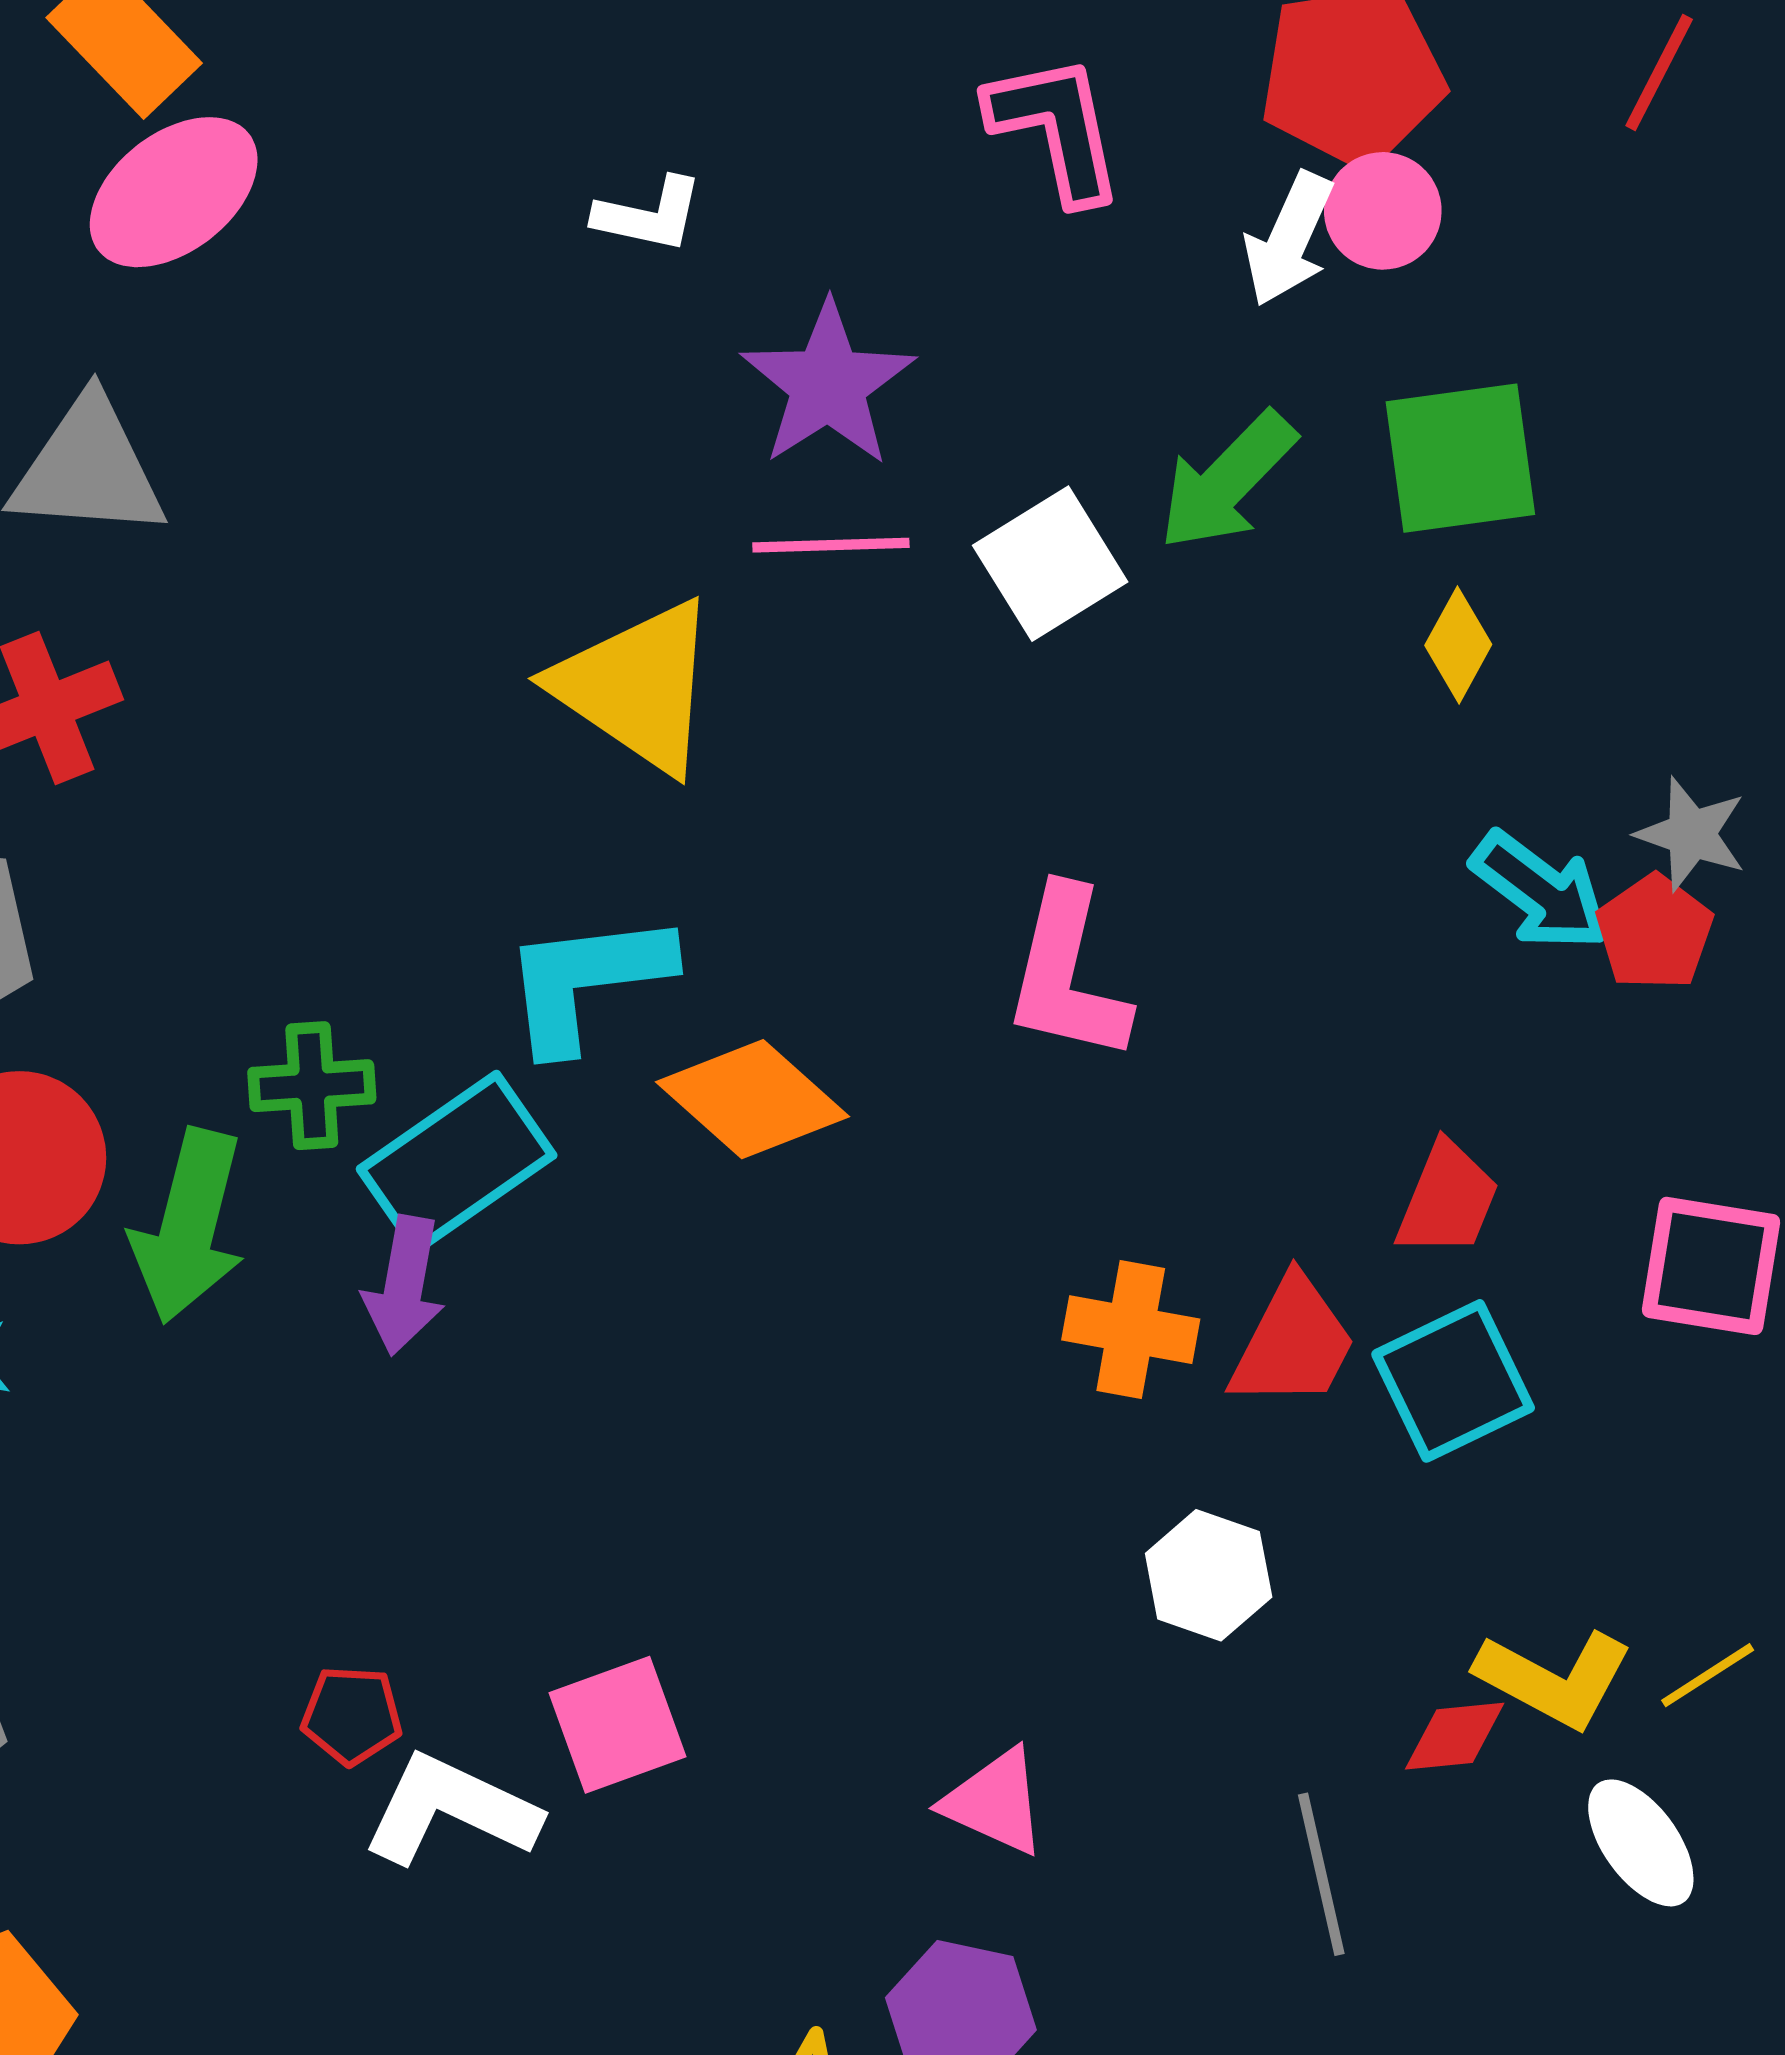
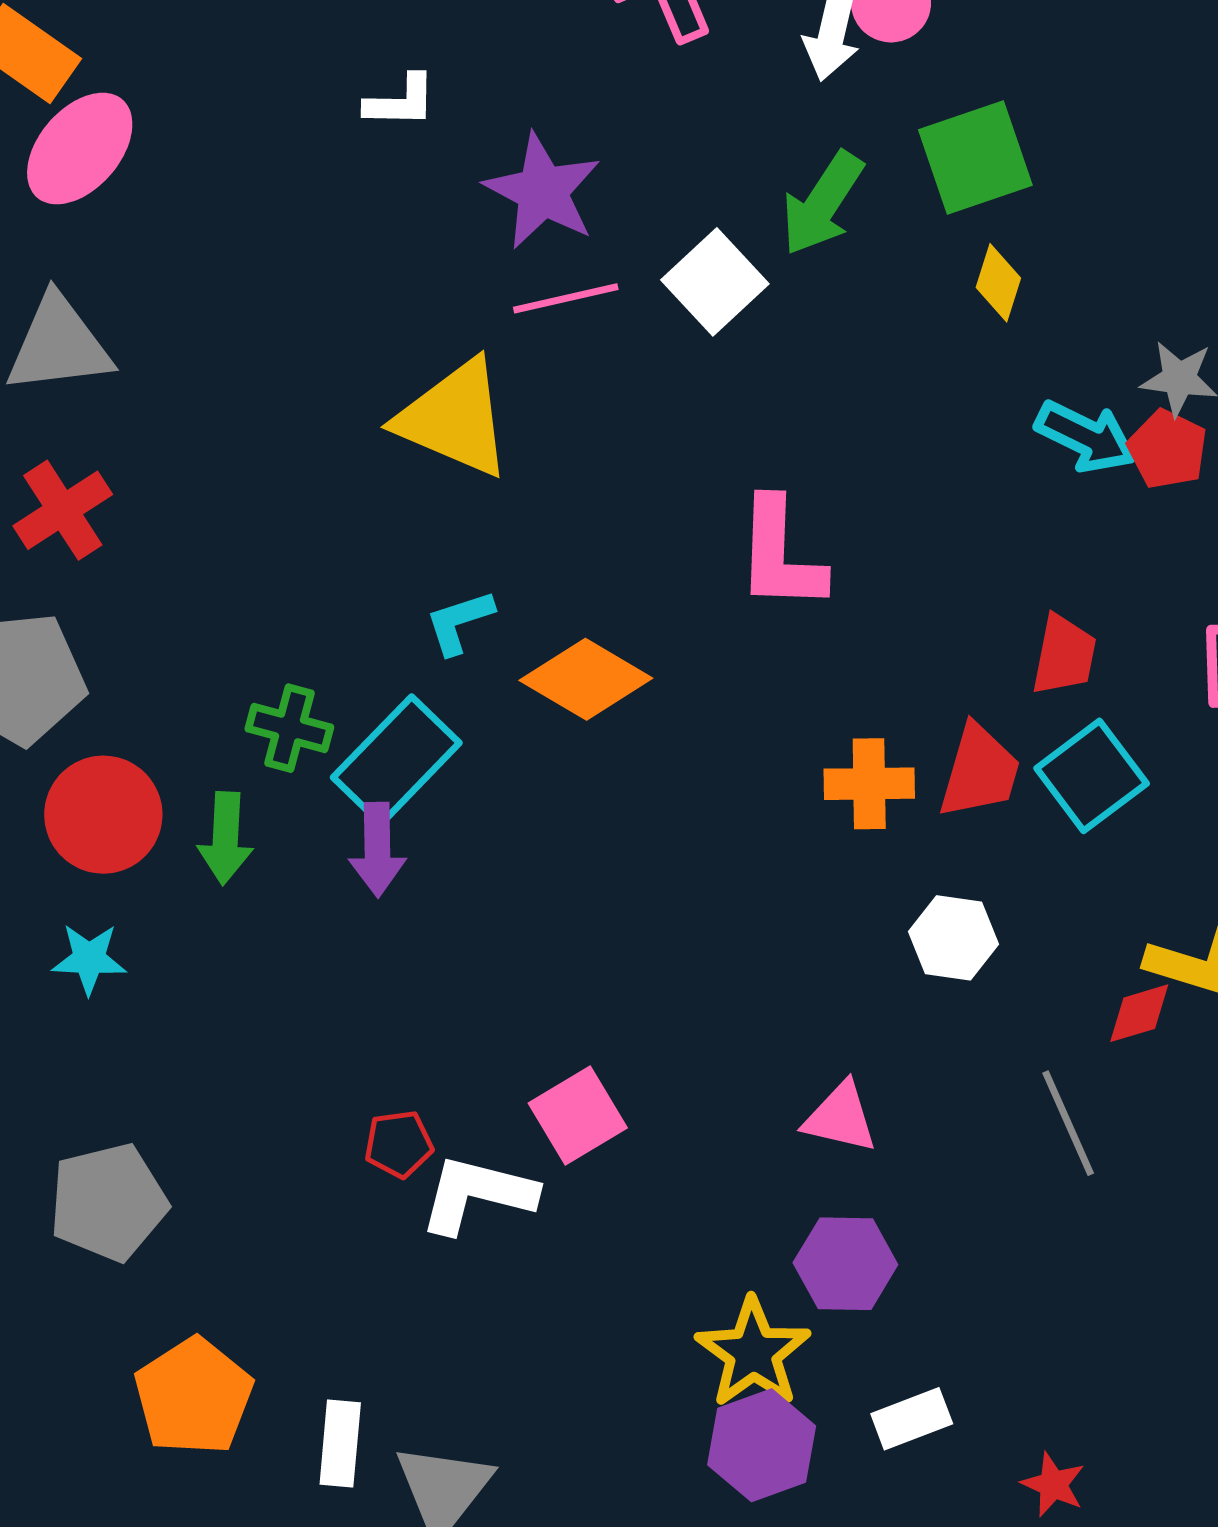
cyan L-shape: (586, 981) -> (459, 622), size x0.6
green cross: (312, 1086) -> (289, 728), turned 30
green arrow: (189, 1226) -> (225, 838), size x0.7

